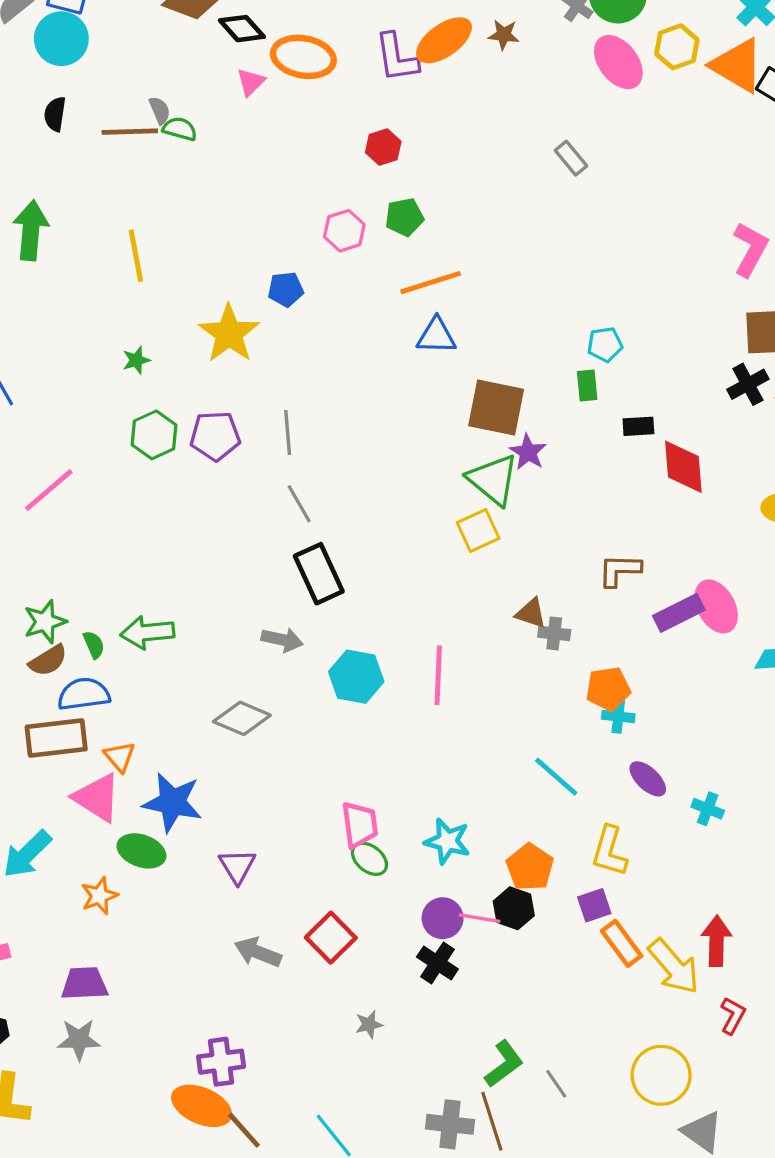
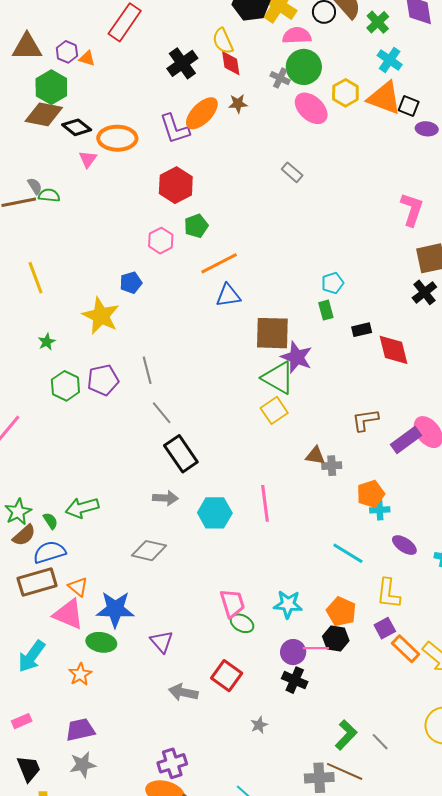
red hexagon: (383, 147) -> (176, 185), size x1.6
purple star: (528, 452) -> (297, 357), size x1.4
brown line: (492, 1121) -> (345, 771), turned -39

